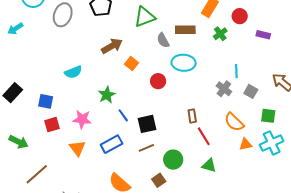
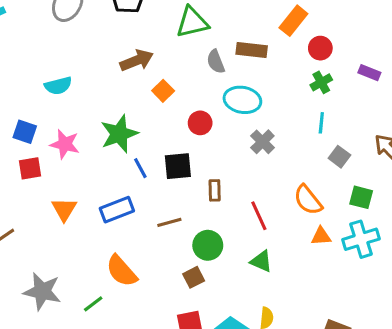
red circle: (240, 16) -> (320, 48), moved
green cross: (220, 34) -> (321, 82), moved
cyan semicircle: (73, 72) -> (58, 86), moved
gray cross: (224, 89) -> (262, 142), moved
green star: (107, 95) -> (119, 134), size x1.4
brown rectangle: (192, 116) -> (215, 190), moved
pink star: (82, 119) -> (65, 144), moved
black square: (147, 124) -> (178, 166), moved
brown square: (159, 180) -> (194, 277), moved

